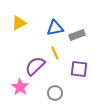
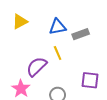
purple square: (79, 69) -> (90, 80), moved

